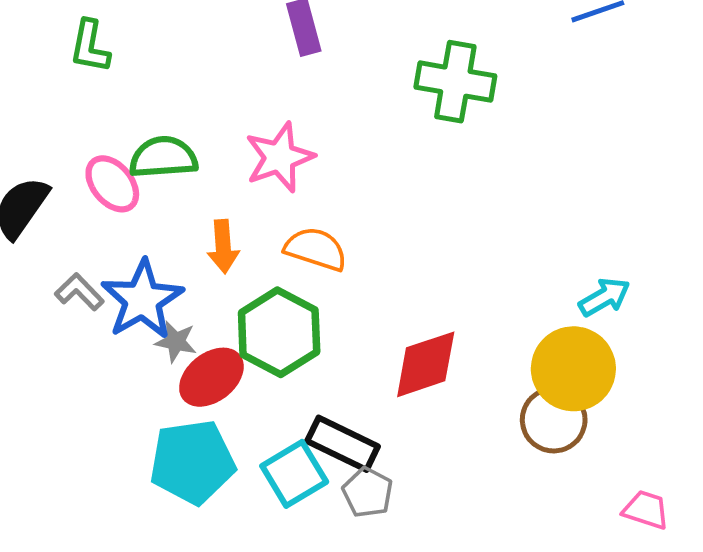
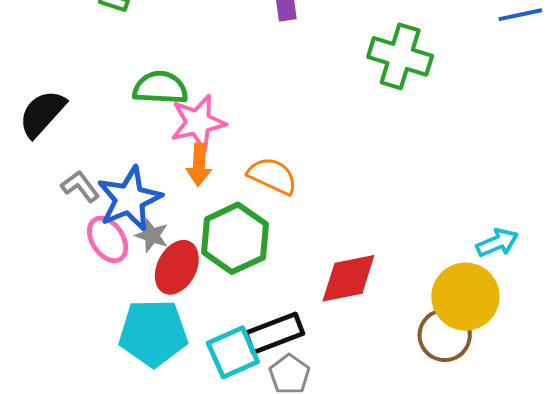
pink star: (280, 157) -> (198, 122), moved
pink ellipse: (112, 184) -> (108, 239), moved
red ellipse: (211, 377) -> (177, 267), turned -32
black rectangle: (343, 444) -> (274, 333), turned -54

